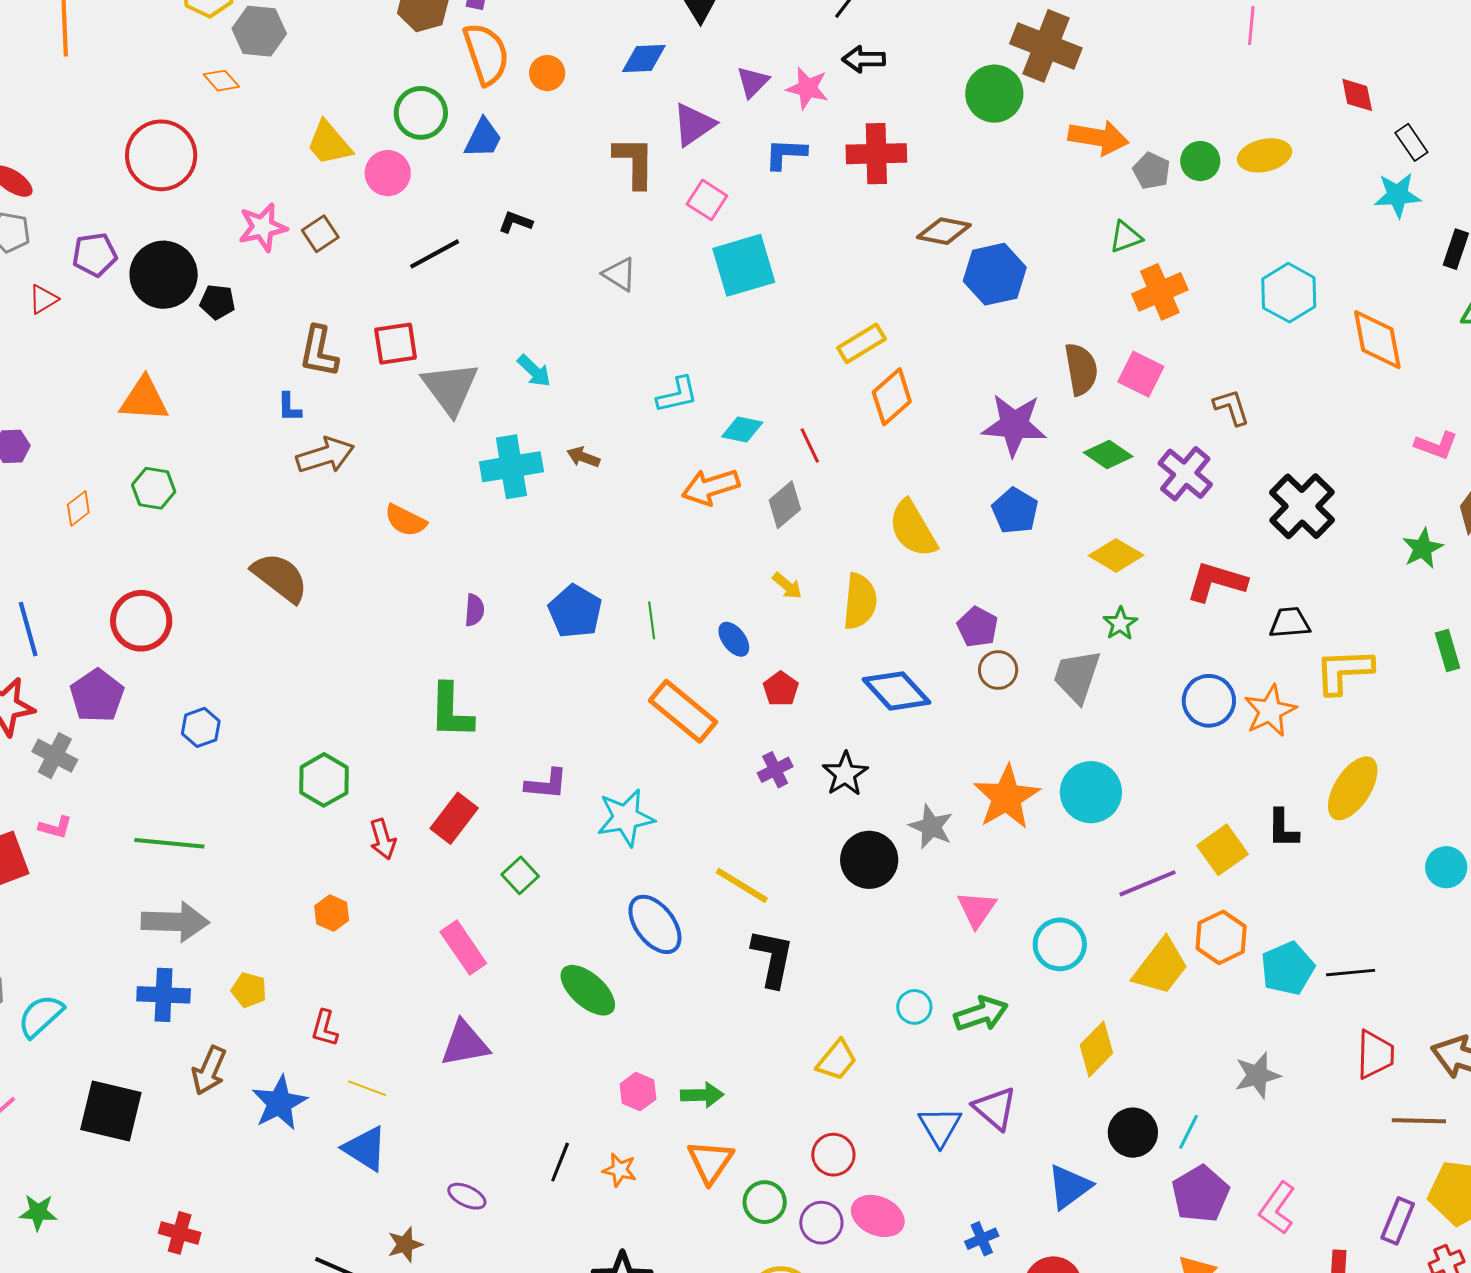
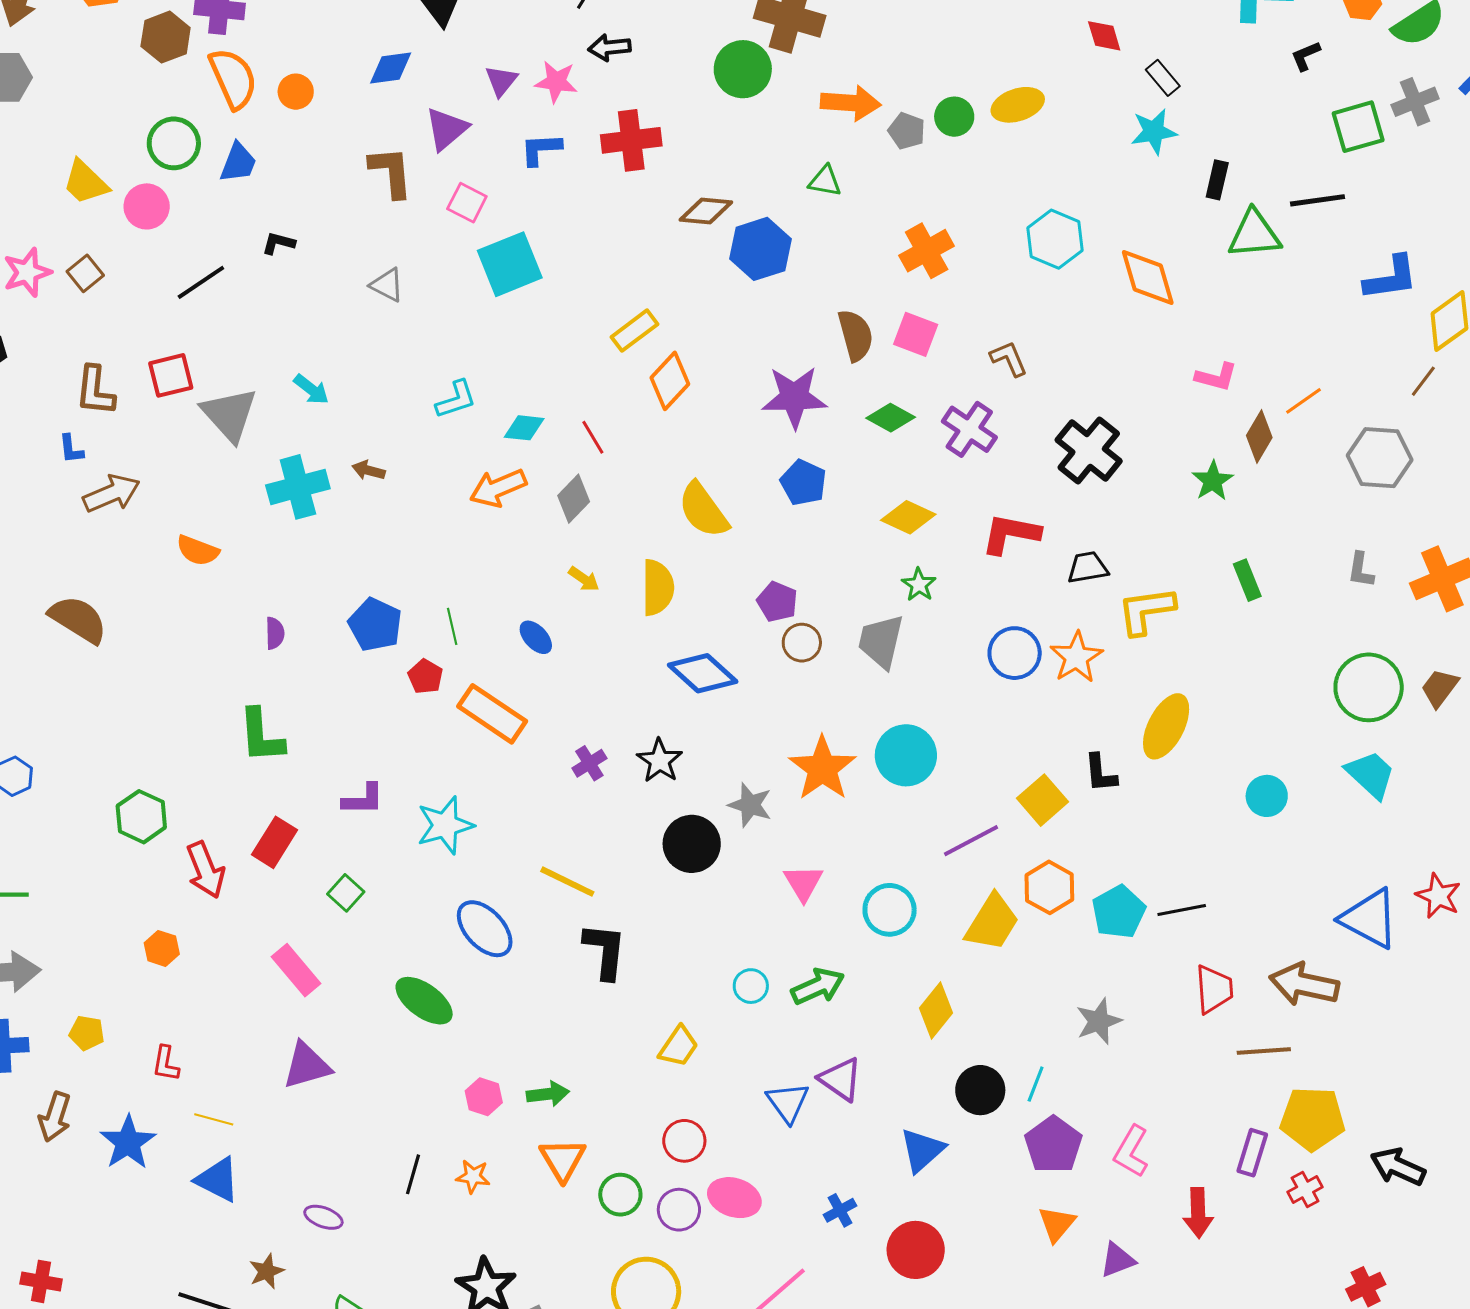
green triangle: (1126, 237) -> (825, 181), moved, turned 36
red pentagon: (781, 689) -> (425, 676), moved
red arrow: (383, 839) -> (205, 870), size x1.4

